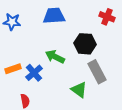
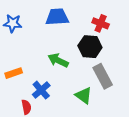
red cross: (107, 17) -> (101, 23), moved
blue cross: (34, 73) -> (41, 90), moved

